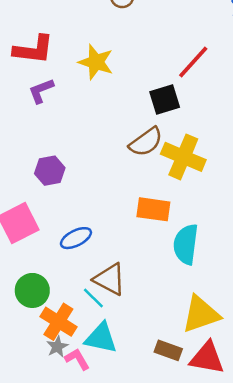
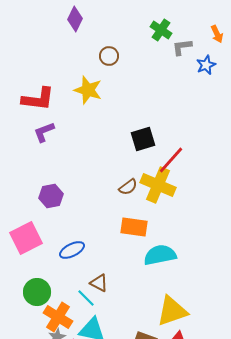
yellow star: (96, 62) -> (88, 90), moved
red line: (193, 62) -> (171, 160), moved
brown semicircle: (146, 142) -> (128, 187), moved, size x0.7
cyan semicircle: (186, 244) -> (160, 255), turned 72
brown triangle: (110, 279) -> (99, 283), size x0.7

